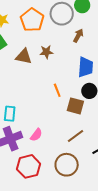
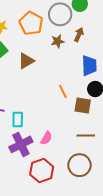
brown star: (46, 52) -> (58, 41), moved
brown triangle: (24, 57) -> (26, 61), turned -36
brown line: (76, 136) -> (86, 136), turned 42

